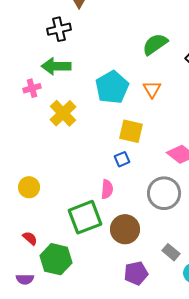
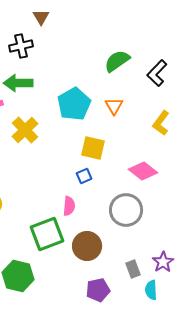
gray rectangle: (171, 252) -> (133, 269), turned 30

